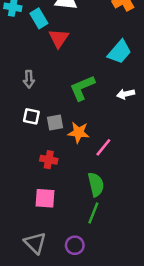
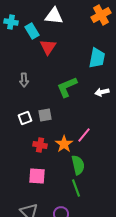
cyan trapezoid: (119, 52) -> (97, 58), turned -30
white square: (31, 116) -> (25, 118), moved, turned -32
orange star: (79, 132) -> (64, 144), moved, turned 30
green line: (93, 213) -> (76, 188), turned -42

